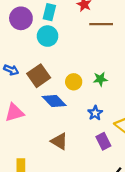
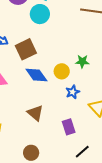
yellow circle: (74, 82) -> (62, 71), moved
purple rectangle: (103, 141) -> (69, 127), moved

